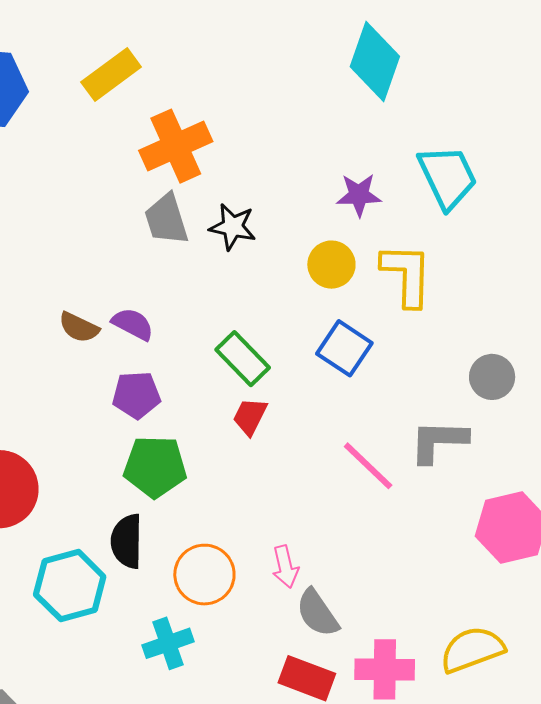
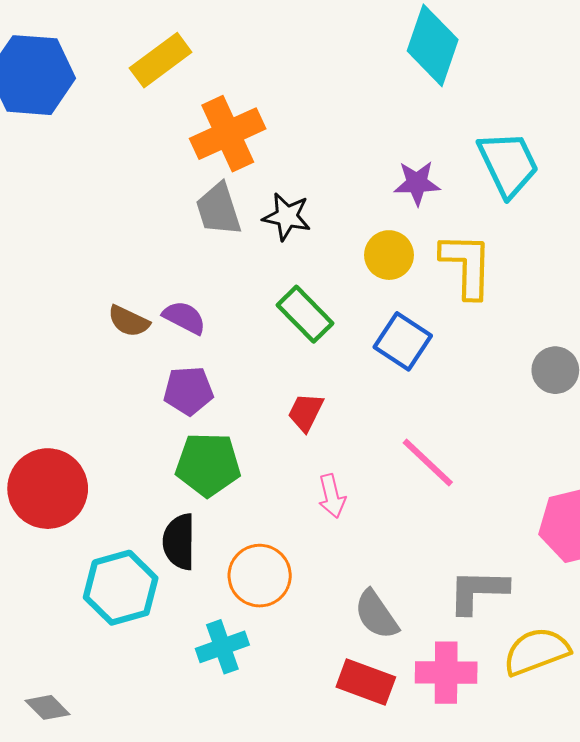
green rectangle: (243, 359) -> (305, 314), moved
gray L-shape: (439, 441) -> (478, 591), moved
pink arrow: (285, 567) -> (332, 496), moved

